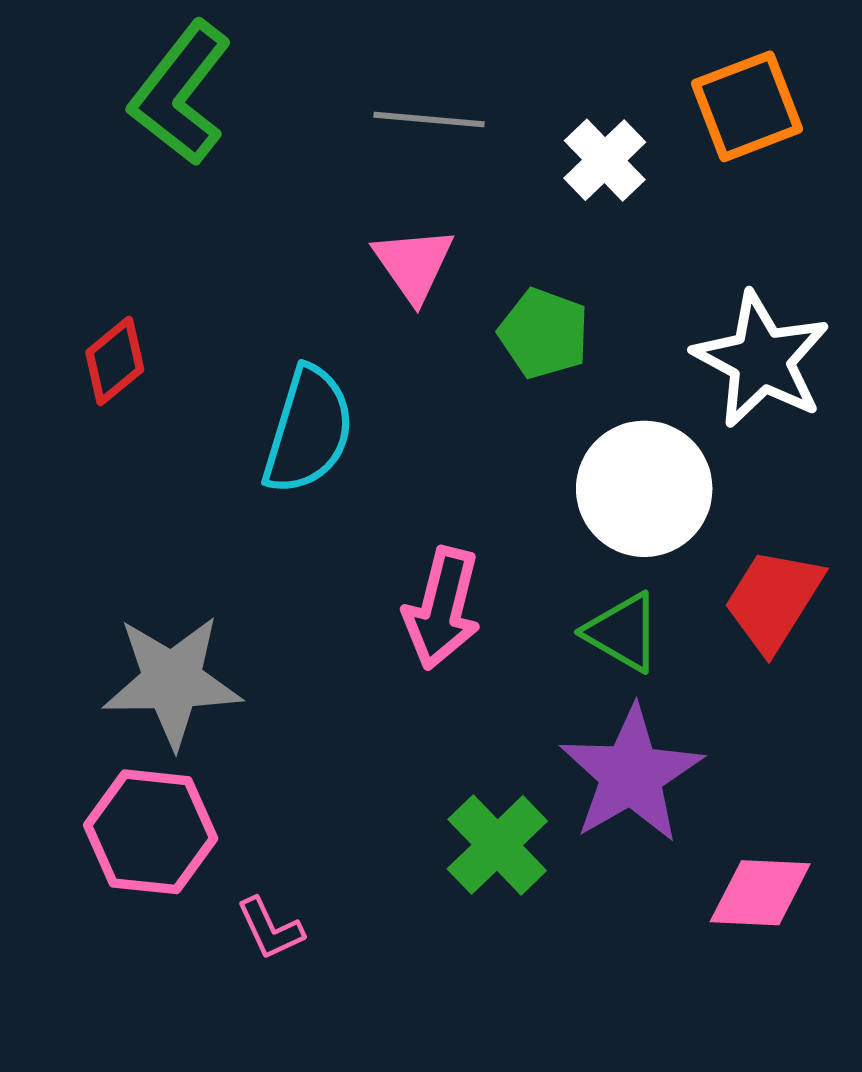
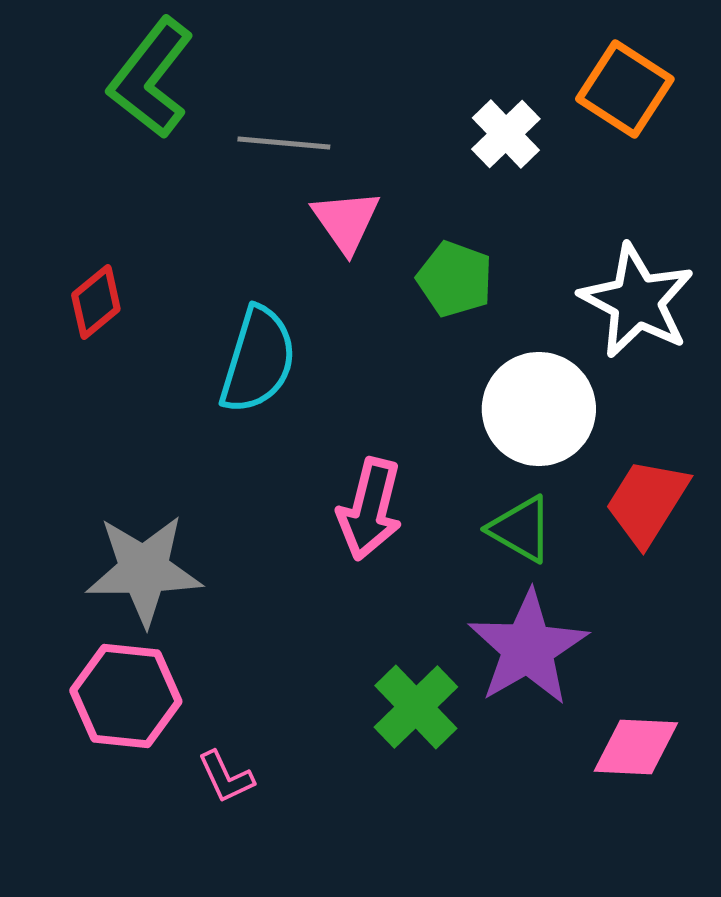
orange square: (747, 106) -> (625, 89), turned -36
gray line: (429, 119) -> (284, 143), moved

